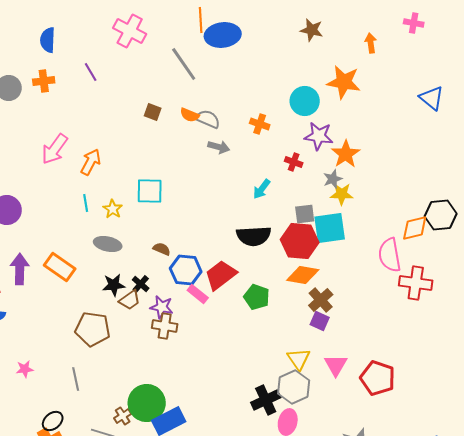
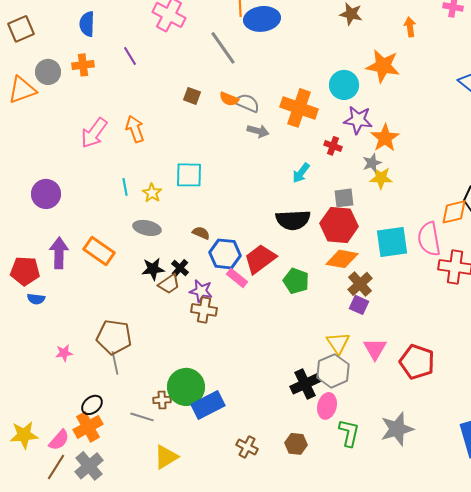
orange cross: (260, 124) -> (299, 108), size x1.8
orange arrow: (91, 162) -> (135, 129), moved, turned -48
cyan square: (330, 228) -> (392, 242), moved
brown pentagon: (93, 329) -> (114, 337), moved
brown cross: (123, 416) -> (162, 400), turned 30

